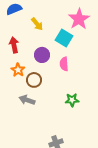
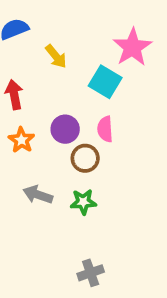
purple circle: (42, 55) -> (65, 129), moved
brown circle: (34, 80) -> (85, 158), moved
green star: (72, 100) -> (83, 202), moved

